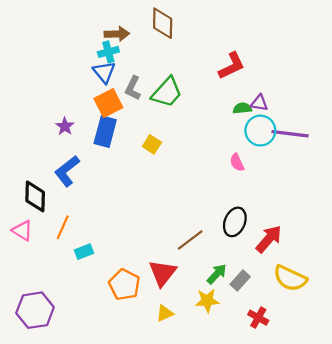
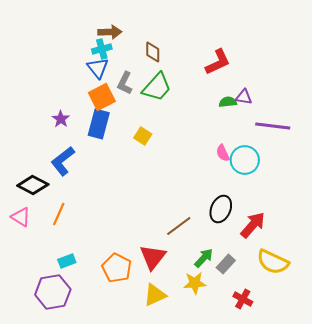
brown diamond: (163, 23) -> (153, 52), moved, size x0.7
cyan circle: (260, 131) -> (245, 160), moved
black diamond: (35, 196) -> (33, 185), turned -64
cyan rectangle: (84, 252) -> (67, 261), moved
purple hexagon: (35, 310) -> (53, 292), moved
yellow triangle: (165, 313) -> (155, 295), size x1.4

